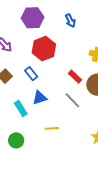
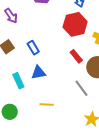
red hexagon: (44, 49) -> (75, 24), moved
gray line: (72, 100) -> (82, 88), moved

